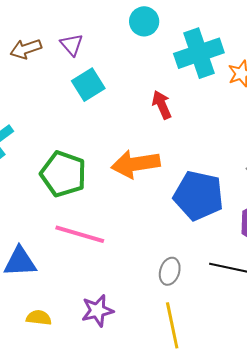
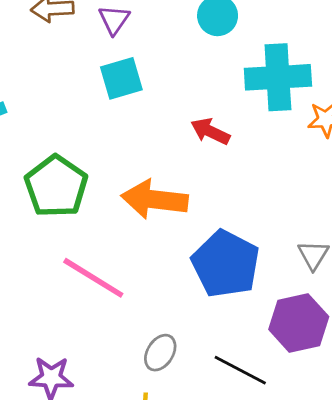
red arrow: (162, 105) -> (210, 131), turned -56
pink line: (80, 234) -> (93, 278), moved

